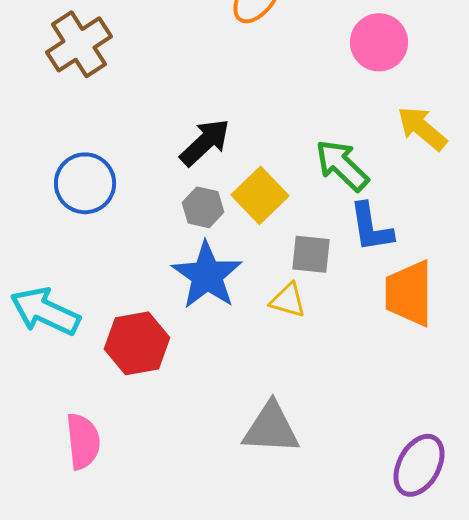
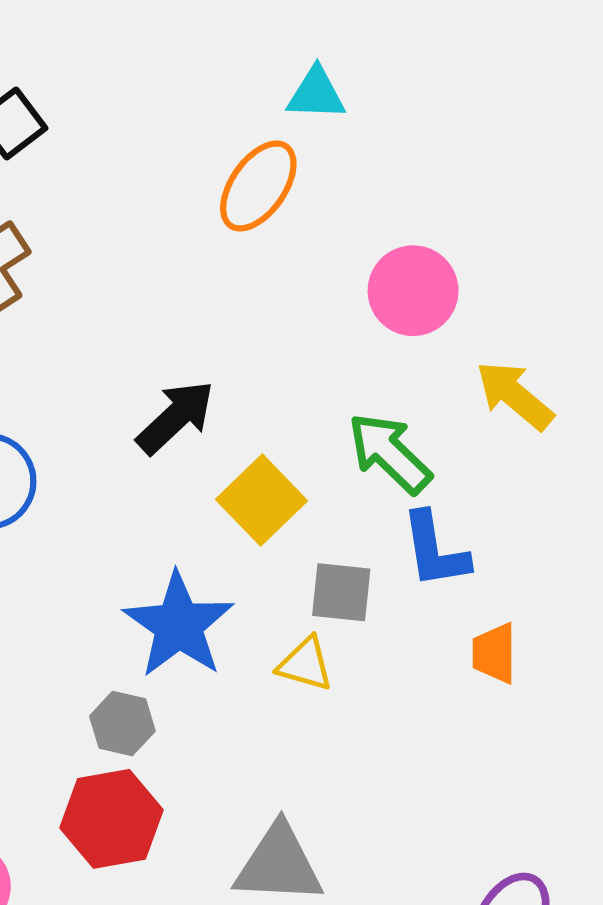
pink circle: (379, 42) -> (413, 291), moved
gray hexagon: (203, 207) -> (122, 724), moved
orange trapezoid: (409, 293) -> (494, 653), size x0.6
red hexagon: (137, 343) -> (111, 819), moved

